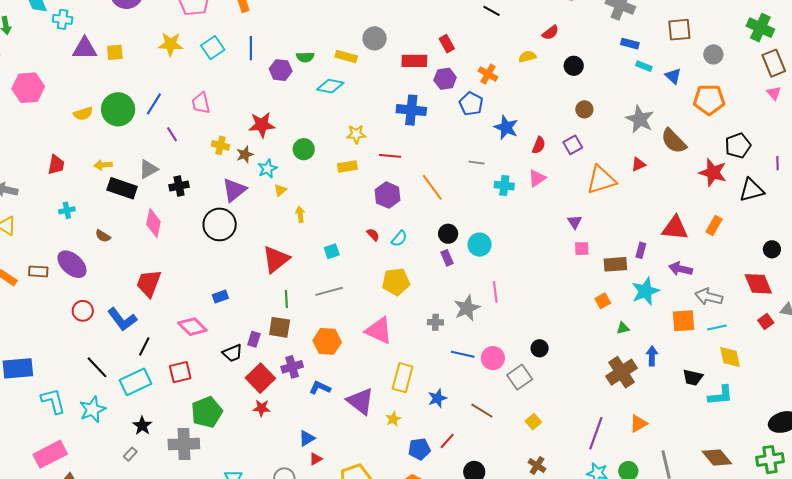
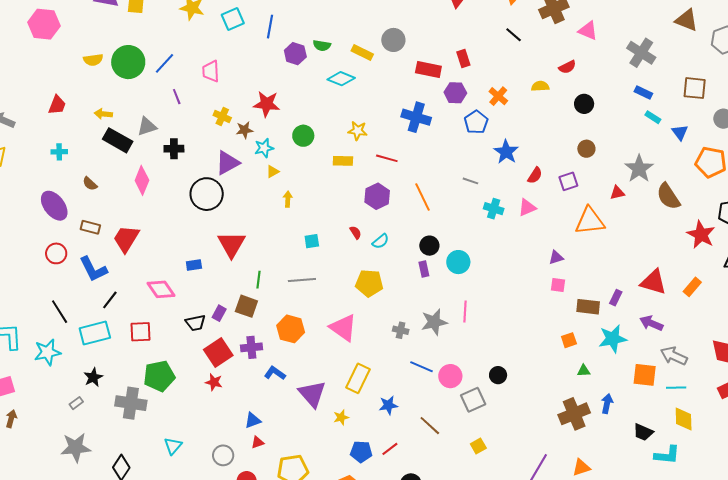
red triangle: (639, 164) -> (617, 193), moved
purple triangle: (575, 222) -> (556, 257), turned 35
red triangle: (276, 259) -> (231, 244), moved, turned -32
brown rectangle: (38, 271) -> (90, 227), moved

